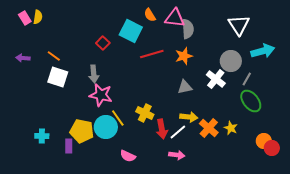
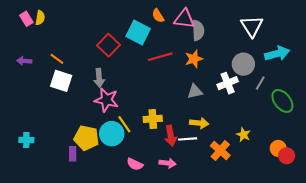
red square: (103, 43) -> (109, 45), size x1.5
white cross: (216, 79) -> (228, 83), turned 30
green ellipse: (251, 101) -> (282, 101), moved
yellow cross: (145, 113) -> (153, 119), turned -30
orange cross: (209, 128) -> (220, 151), moved
white line: (178, 132) -> (188, 139), turned 36
cyan cross: (42, 136) -> (26, 140), moved
pink arrow: (177, 155) -> (168, 163), moved

